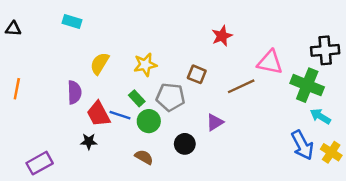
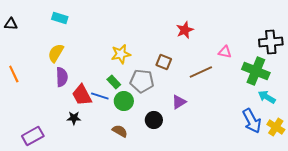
pink triangle: (270, 62) -> (225, 52), size x0.6
yellow semicircle: (100, 64) -> (56, 53), moved
orange line: (17, 89) -> (14, 74), turned -36

